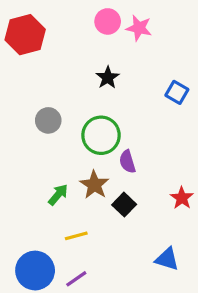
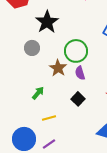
black star: (108, 78) -> (47, 22), moved, size x1.6
green circle: (101, 135) -> (76, 51), moved
brown star: (94, 185) -> (58, 68), moved

